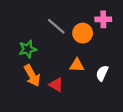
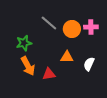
pink cross: (103, 19) -> (91, 27), moved
red triangle: (56, 85) -> (49, 74), turned -40

